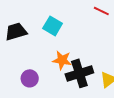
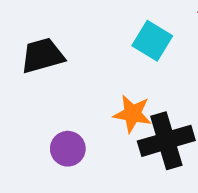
cyan square: (53, 26) -> (152, 41), moved

